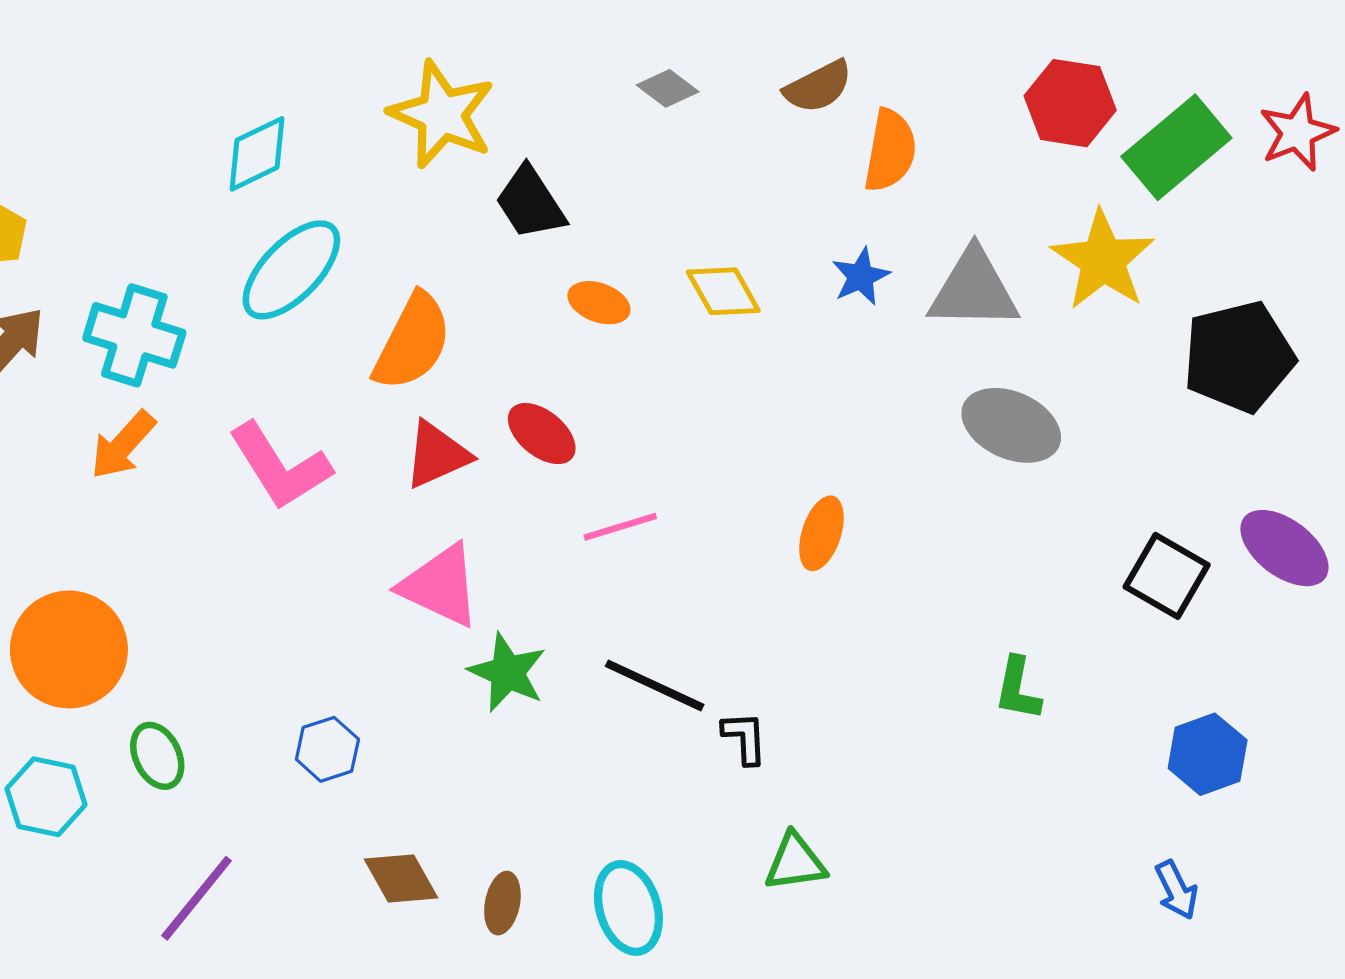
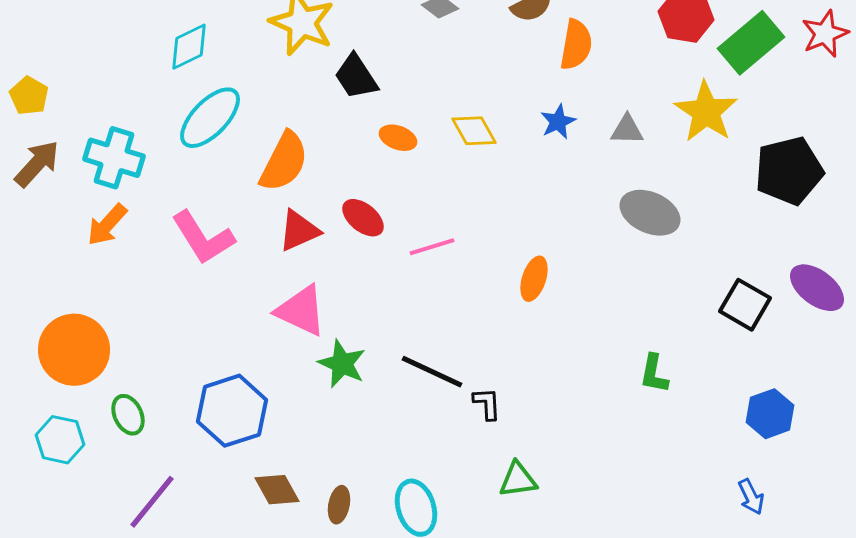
gray triangle: (974, 290) -> (627, 130), size x0.6
pink line: (620, 527) -> (432, 247), moved
blue hexagon: (327, 749) -> (232, 411), size x1.8

